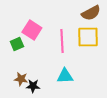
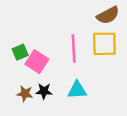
pink square: (32, 30) -> (37, 62), moved
black star: (33, 86) -> (44, 91), moved

